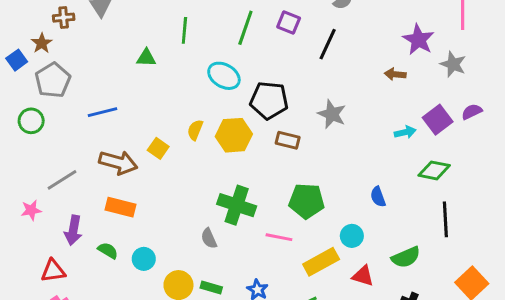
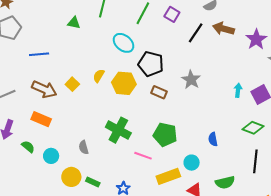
brown arrow: (395, 74) -> (223, 29), moved, size x1.5
cyan arrow: (405, 132) -> (238, 90), moved, turned -80
gray semicircle: (209, 238) -> (84, 147), moved

